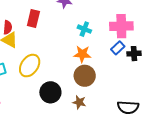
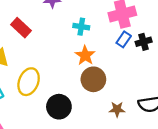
red rectangle: (33, 19) -> (21, 28), turned -48
orange star: (82, 54) -> (85, 55), turned -30
brown star: (79, 102) -> (117, 109), moved

